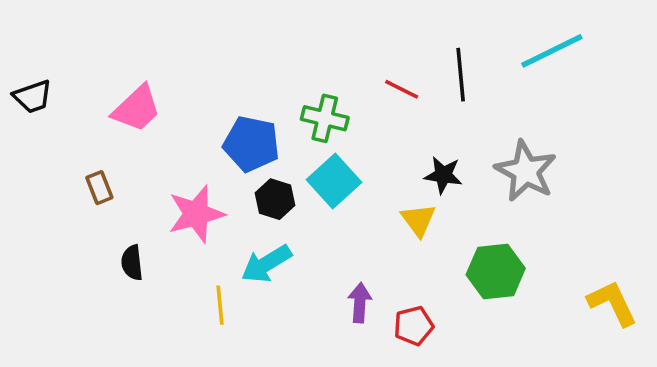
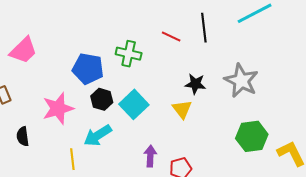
cyan square: (334, 181) -> (134, 104), moved
green hexagon: (496, 271) -> (252, 136), moved

